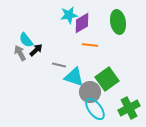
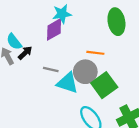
purple diamond: (82, 23) -> (54, 29), moved
orange line: (90, 45) -> (95, 53), moved
gray circle: (90, 92) -> (85, 72), moved

